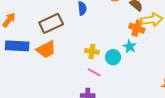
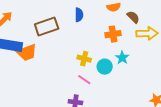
orange cross: (137, 28) -> (113, 34), moved, turned -35
orange trapezoid: (46, 49) -> (27, 52), moved

